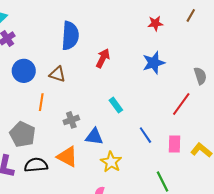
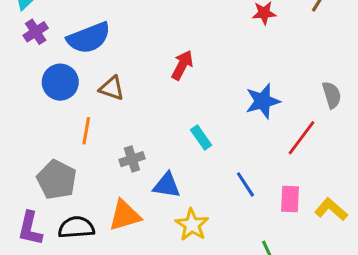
blue semicircle: (70, 36) -> (89, 38), moved, turned 64
blue star: (154, 63) -> (263, 101), moved
orange triangle: (67, 157) -> (125, 215), turned -45

